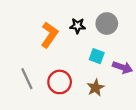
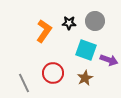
cyan square: (97, 56) -> (86, 50), size x1.5
gray line: (27, 79) -> (24, 83), moved

